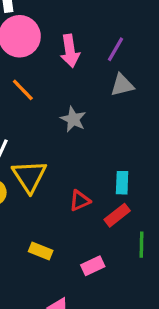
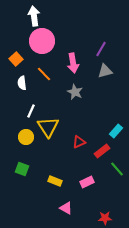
pink arrow: (70, 51) -> (73, 63), moved
cyan rectangle: (122, 183) -> (116, 131), moved, turned 40
green line: (142, 245) -> (117, 169), turned -42
yellow rectangle: (41, 251) -> (55, 181), moved

